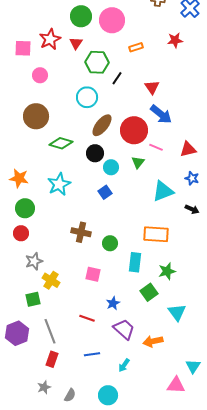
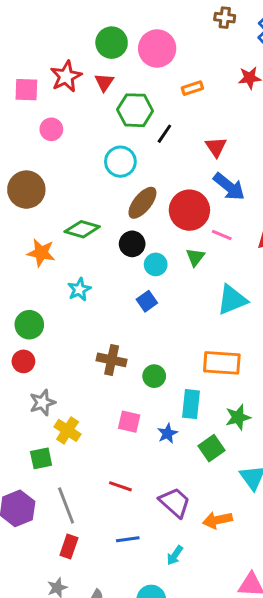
brown circle: (36, 116) -> (26, 190), moved
orange star: (19, 178) -> (41, 253), moved
cyan star: (59, 184) -> (79, 289), size x0.7
blue star: (113, 303) -> (167, 433), moved

